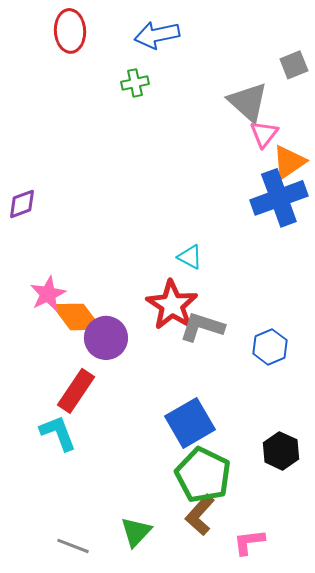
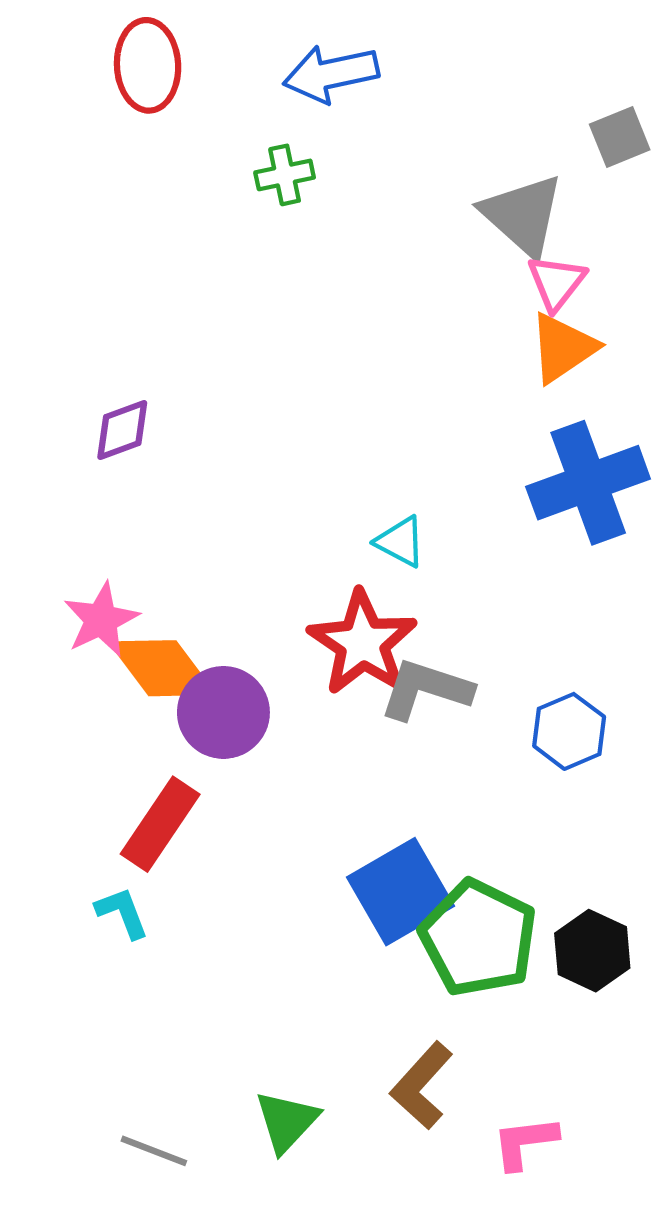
orange triangle: (289, 162) -> (563, 348), moved
blue cross: (279, 198) -> (588, 483), moved
purple diamond: (22, 204) -> (122, 430), moved
cyan L-shape: (58, 433) -> (122, 913), size x0.7
green pentagon: (203, 475) -> (478, 938), moved

